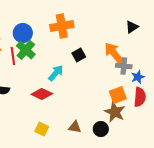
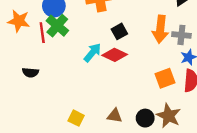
orange arrow: (114, 53) -> (160, 29), turned -135
gray cross: (124, 66) -> (181, 35), moved
red diamond: (42, 94) -> (115, 55), moved
brown star: (115, 112) -> (169, 116), moved

